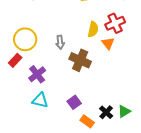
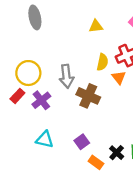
gray arrow: (60, 42) -> (66, 76), size x1.5
purple cross: (37, 74) -> (41, 100), moved

